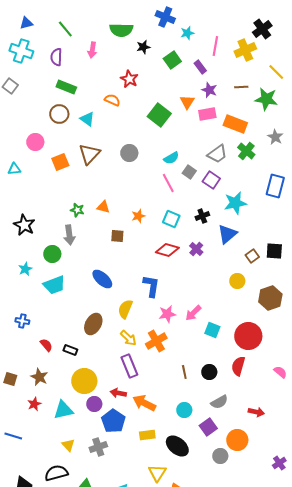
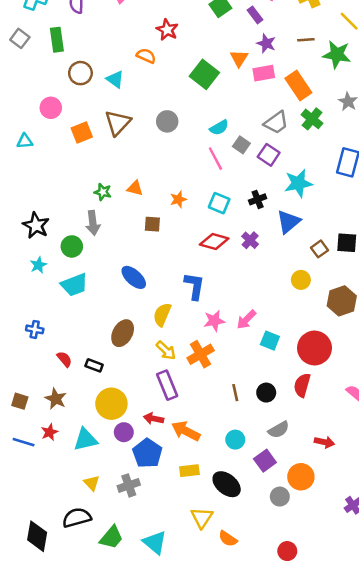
green rectangle: (66, 87) -> (57, 40), moved, turned 60
orange rectangle: (235, 124) -> (298, 85), turned 35
black star: (24, 225) -> (36, 225), moved
blue line: (13, 436) -> (24, 442), moved

